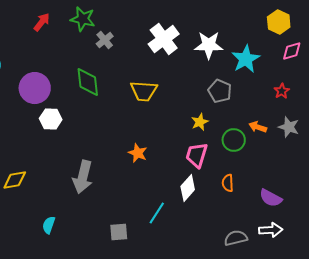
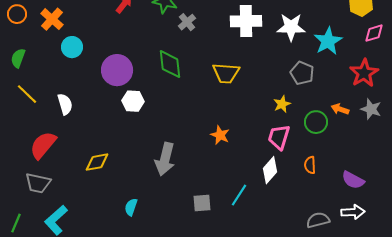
white cross: (164, 39) -> (246, 21), turned 36
red star: (282, 91) -> (364, 73), size x1.8
gray square: (119, 232) -> (202, 203), moved

